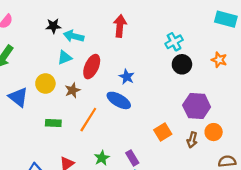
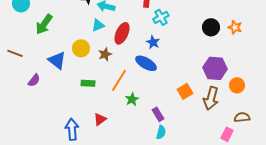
cyan cross: (174, 42) -> (161, 17), moved
black circle: (182, 64) -> (211, 27), moved
orange circle: (214, 132) -> (237, 85), moved
brown arrow: (192, 140) -> (211, 98), size x1.6
green star: (102, 158) -> (132, 99), moved

